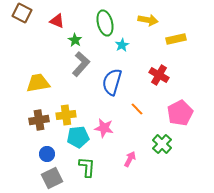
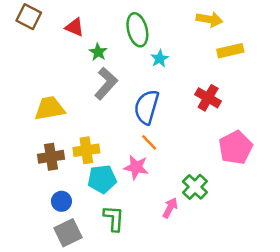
yellow arrow: (148, 20) -> (209, 19), moved
orange line: (137, 109) -> (149, 142), moved
green cross: (162, 144) -> (195, 187), moved

